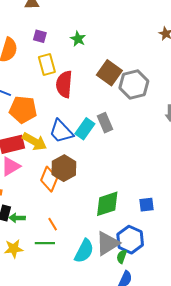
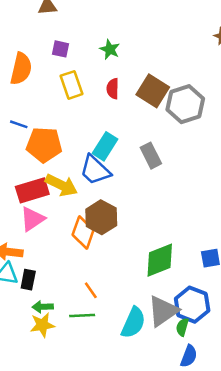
red semicircle: (64, 84) -> (113, 89), moved, size x0.6
cyan rectangle: (85, 129) -> (105, 146), moved
green arrow: (17, 218) -> (43, 307), moved

